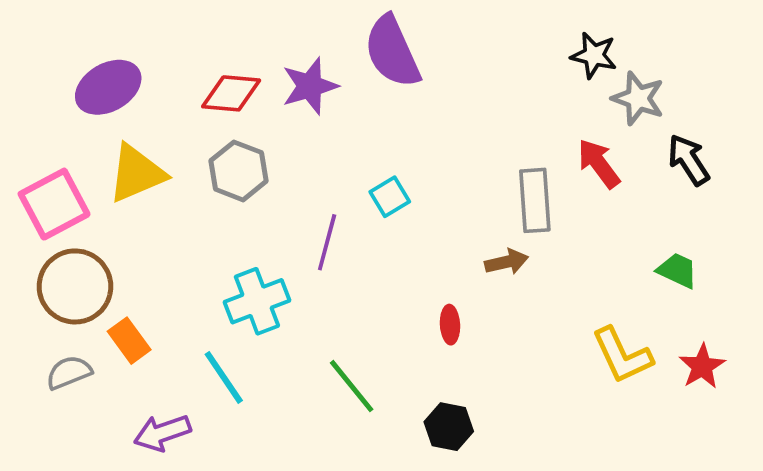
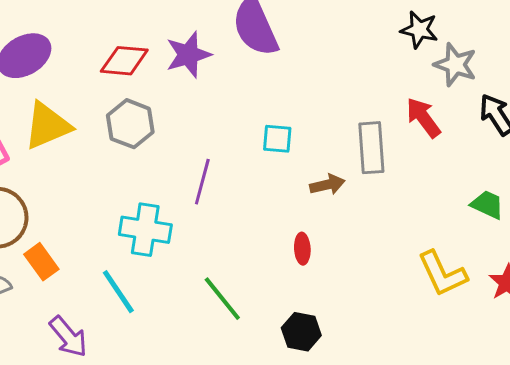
cyan square: (390, 197) -> (277, 139), moved, turned 36
brown arrow: (507, 262) -> (327, 185), moved
cyan cross: (257, 301) -> (145, 230), turned 30
purple arrow: (162, 433) -> (68, 337), turned -111

